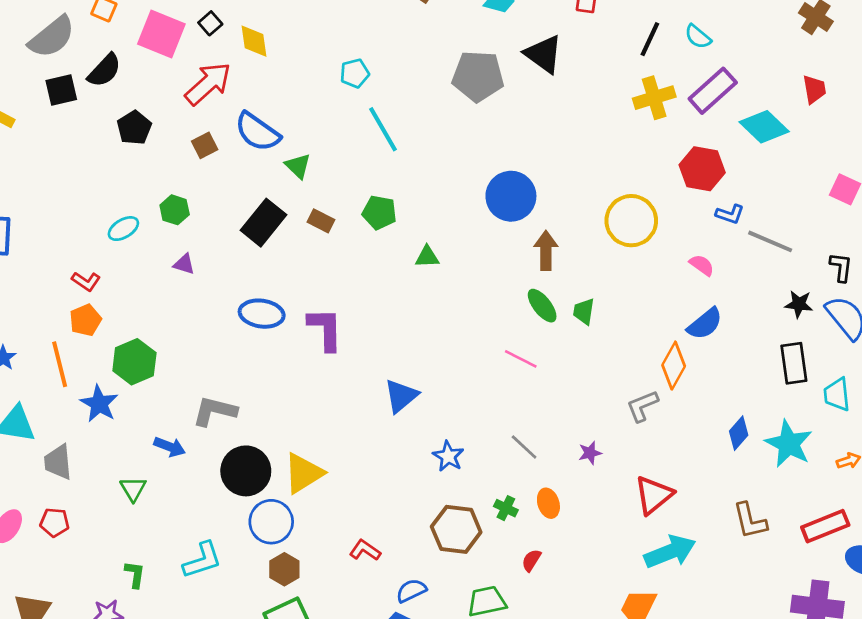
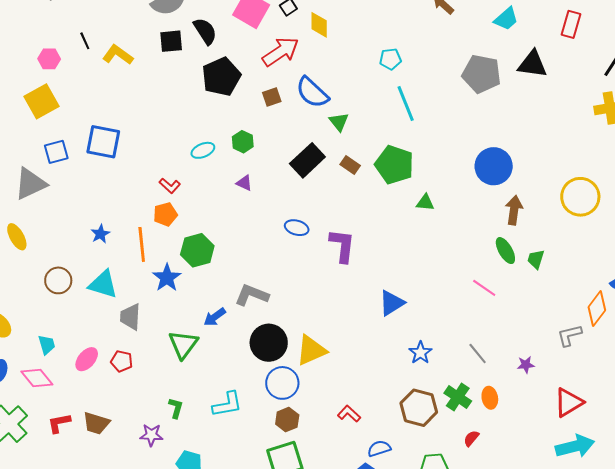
black triangle: (544, 54) -> (532, 64), turned -36
black semicircle: (104, 70) -> (205, 31), turned -84
black pentagon: (134, 128) -> (221, 77), size x1.5
green pentagon: (379, 212) -> (394, 165), size x1.5
blue ellipse: (262, 314) -> (297, 228), size x0.7
blue arrow: (170, 447) -> (215, 317), turned 115
green triangle: (133, 489) -> (183, 344), size x1.5
green cross: (506, 508) -> (458, 397), size x1.5

